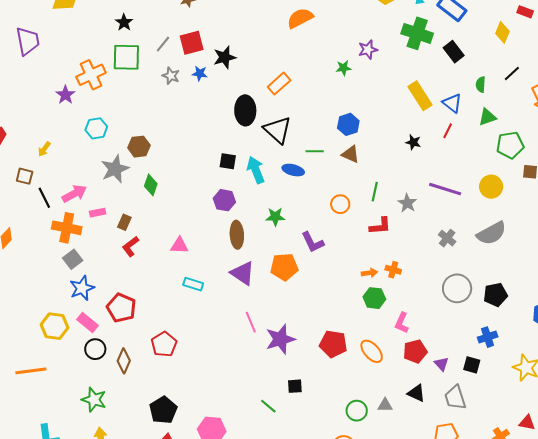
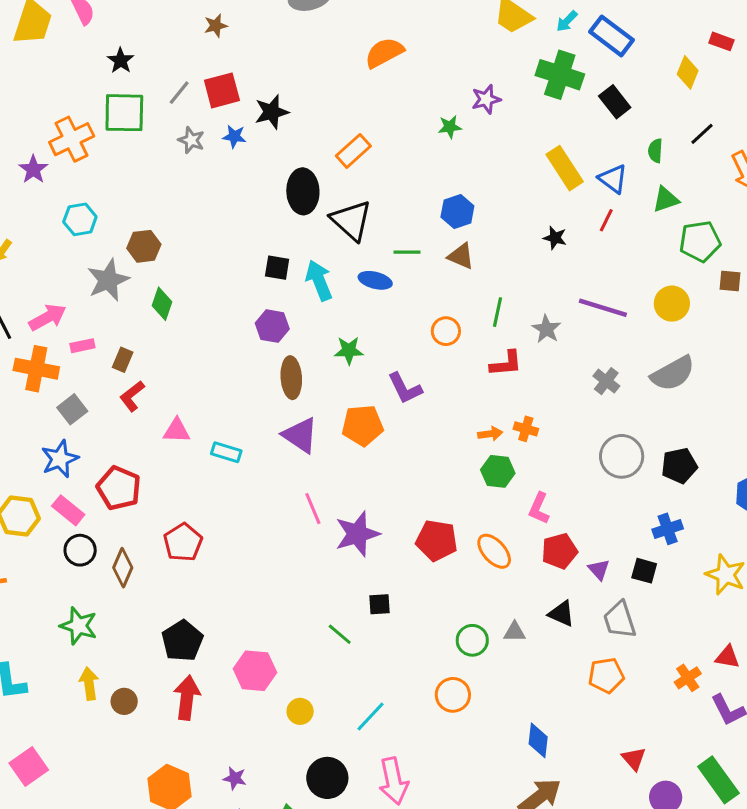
pink triangle: (179, 245) -> (177, 431), moved
gray square: (73, 259) -> (72, 409), moved

